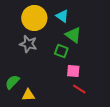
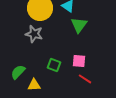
green triangle: (73, 35) -> (79, 25), turned 30
green square: (61, 51) -> (54, 65), moved

